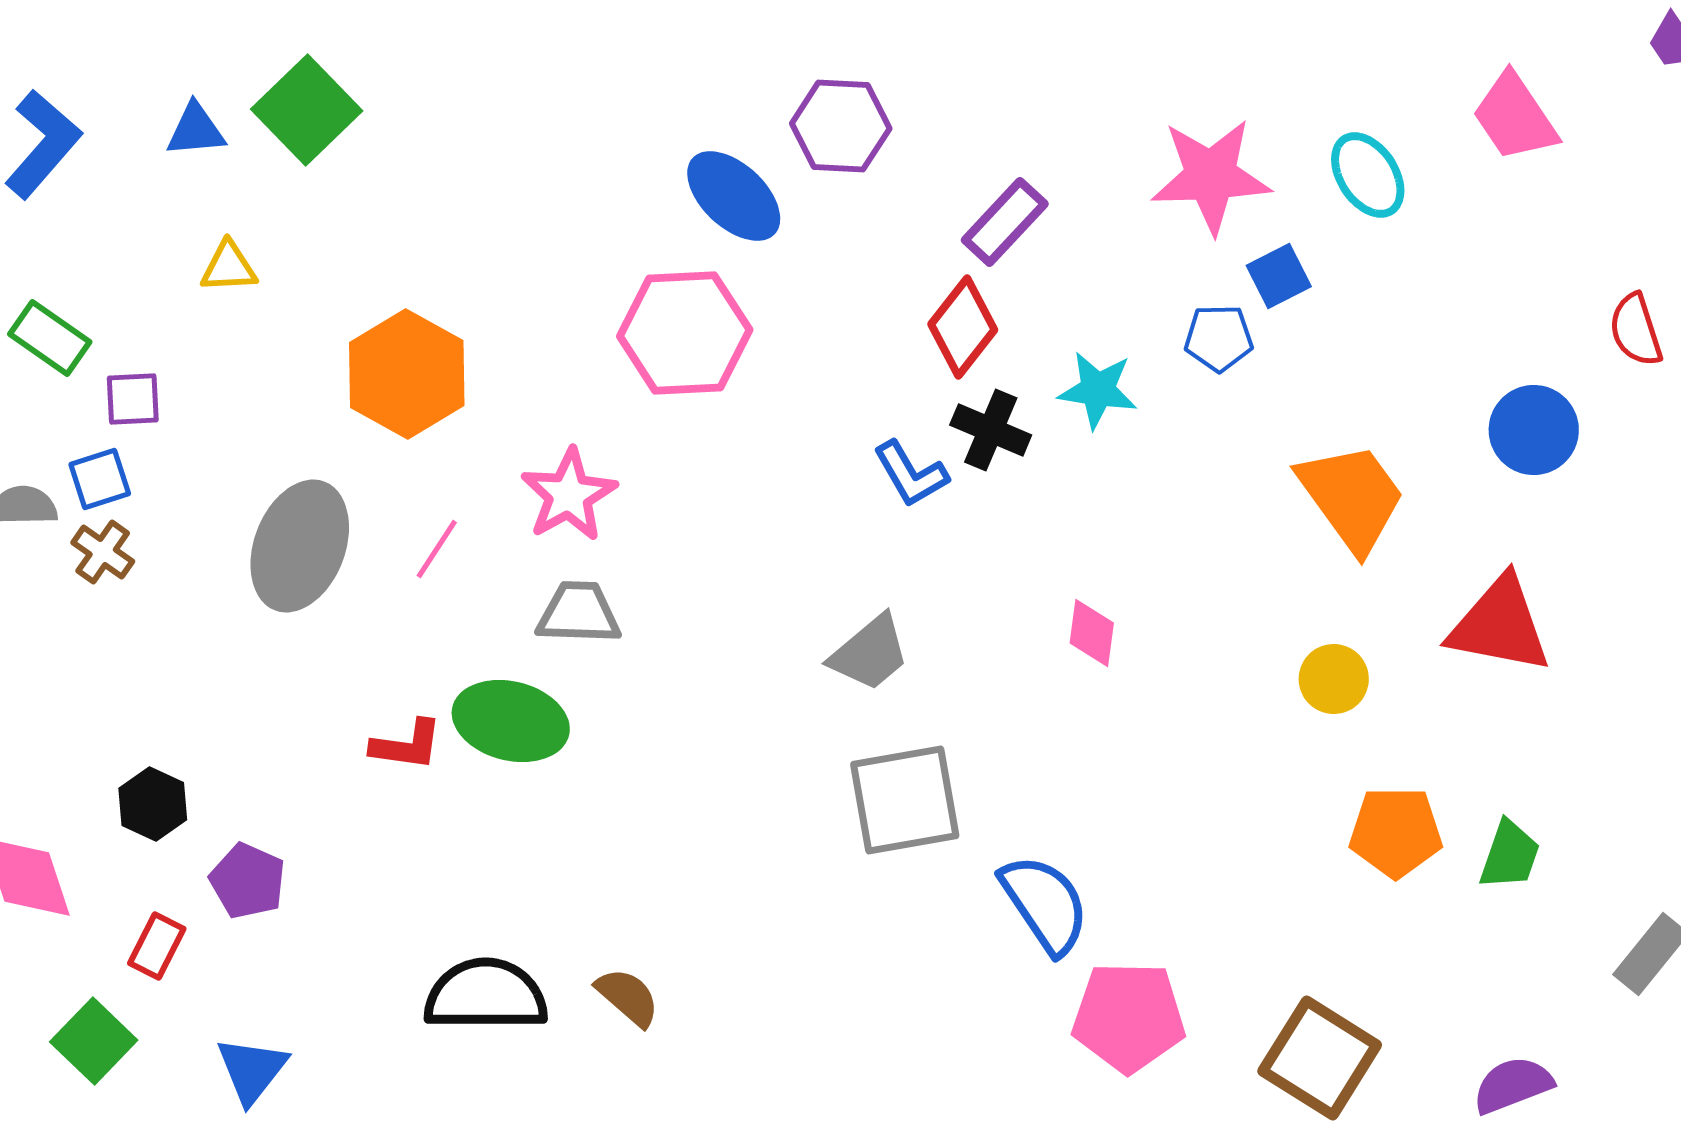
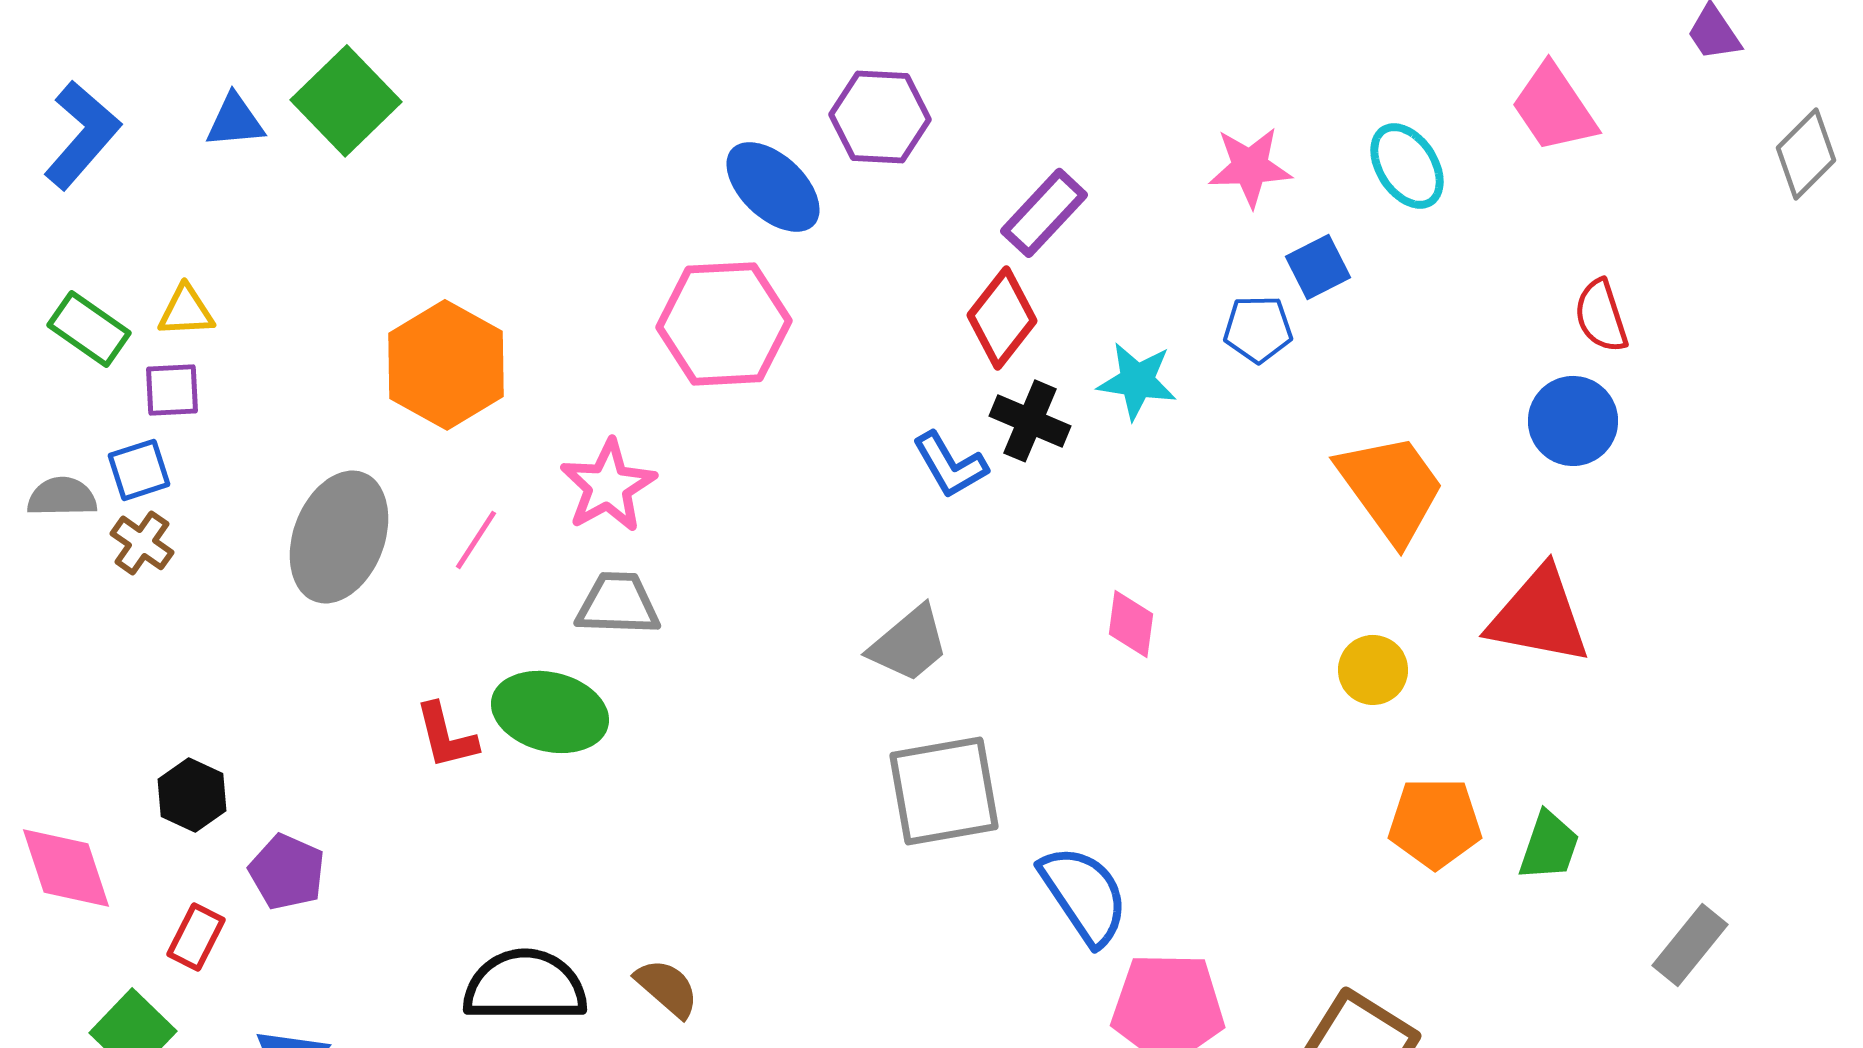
pink star: (1211, 176) -> (1250, 167), size x0.7
yellow triangle: (229, 267) -> (186, 311), moved
red semicircle: (1636, 330) -> (1601, 316), moved
red L-shape: (407, 745) -> (446, 736), turned 68

